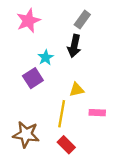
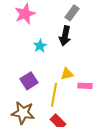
purple square: (33, 78) -> (29, 81), moved
pink rectangle: (97, 113) -> (85, 86), moved

